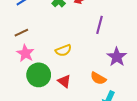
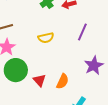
yellow semicircle: (63, 50) -> (46, 38), moved
orange semicircle: (98, 78) -> (63, 81), moved, turned -105

